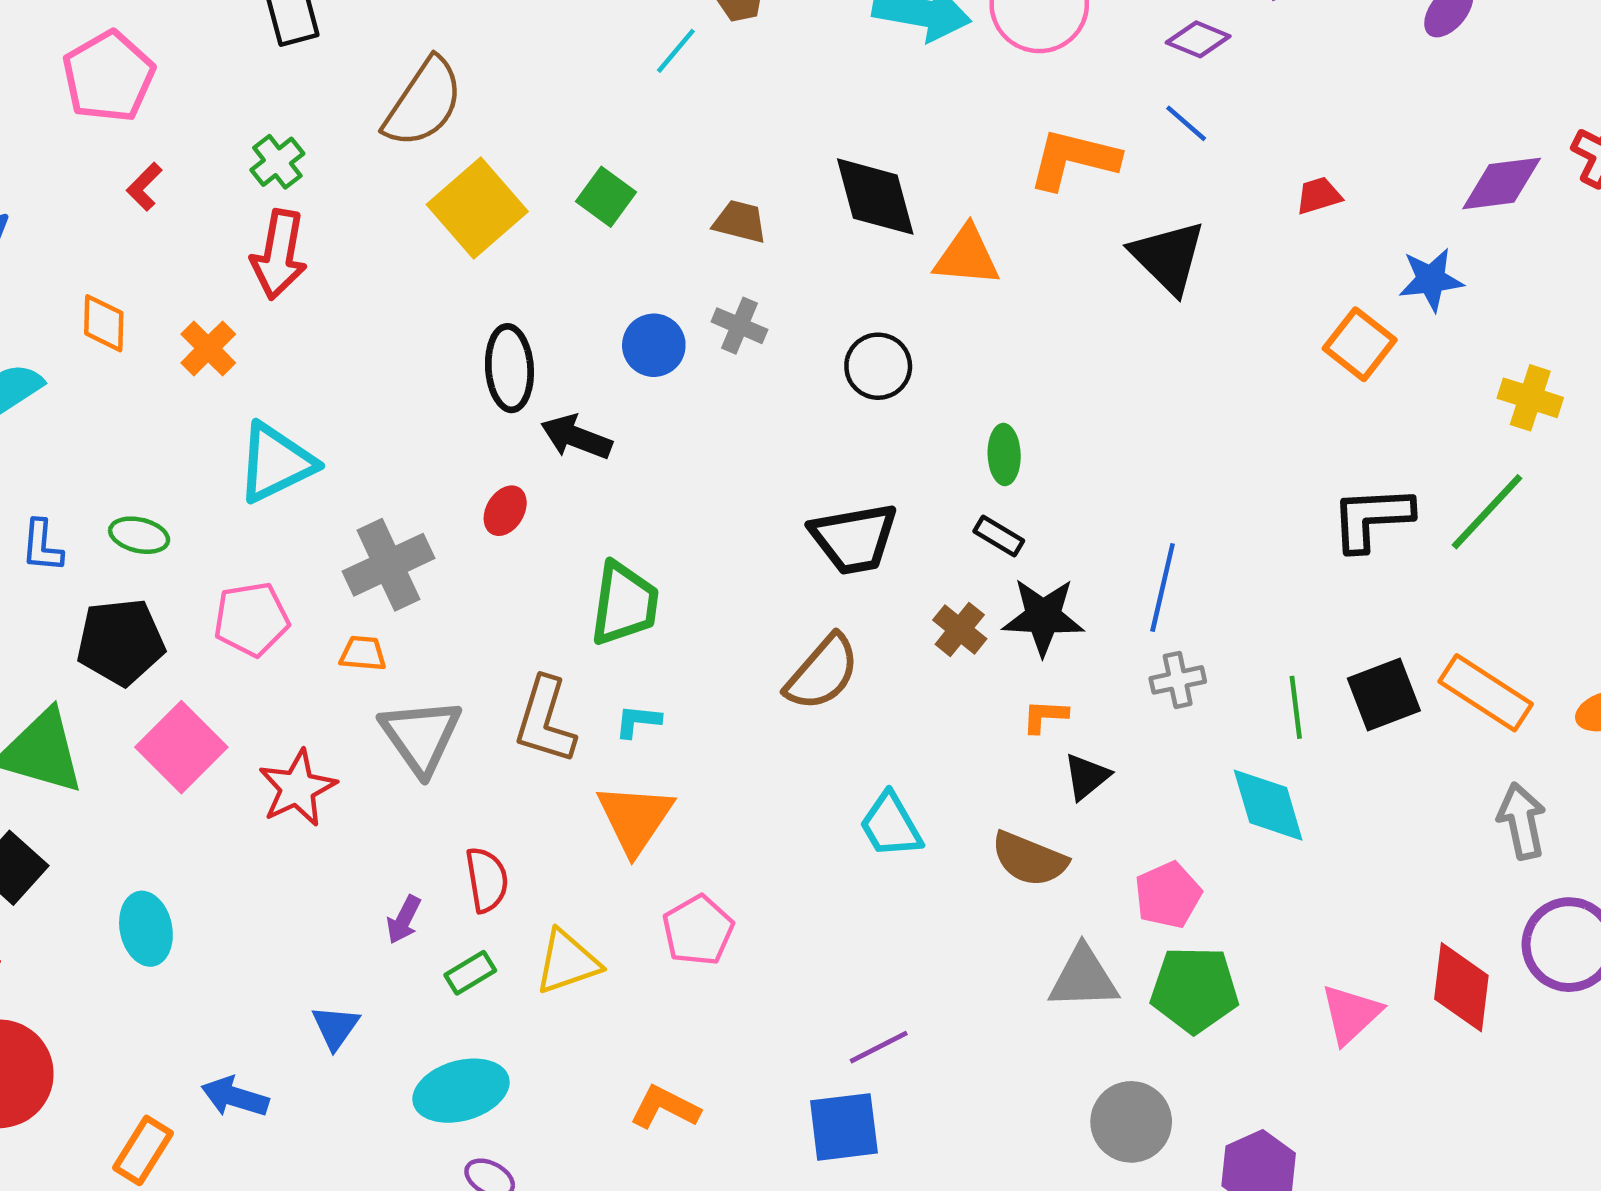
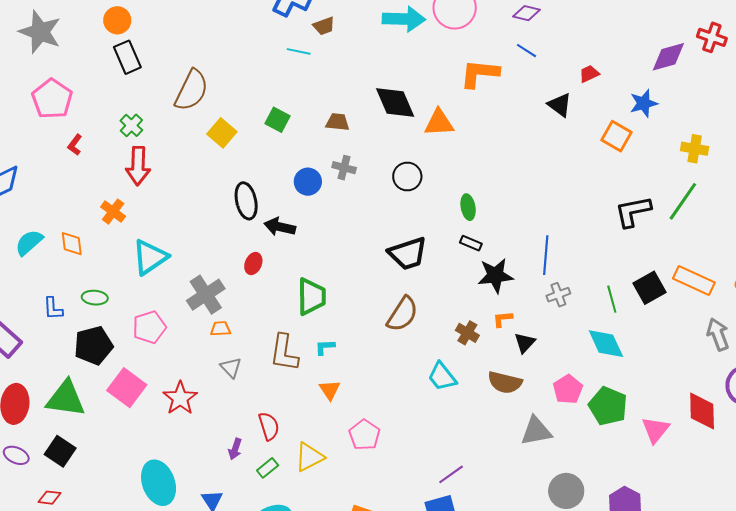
cyan line: (676, 51) -> (299, 51), turned 70
yellow square: (477, 208) -> (222, 133), size x0.7
black triangle: (1168, 257) -> (560, 105), moved, size x0.7
orange diamond: (104, 323) -> (72, 244), moved
brown cross: (960, 629) -> (467, 333), moved
orange trapezoid: (363, 653) -> (220, 329), moved
gray triangle: (421, 736) -> (231, 368), size x0.6
orange triangle: (635, 818) -> (330, 390), size x0.6
cyan ellipse: (146, 929) -> (159, 483), moved, size x1.4
green pentagon: (1194, 990) -> (608, 406), moved, turned 30

